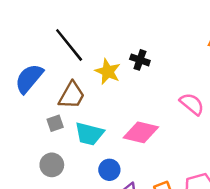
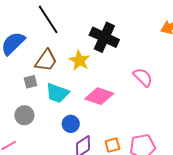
black cross: (140, 60) -> (104, 37), size x1.8
yellow star: (108, 72) -> (79, 60), moved

